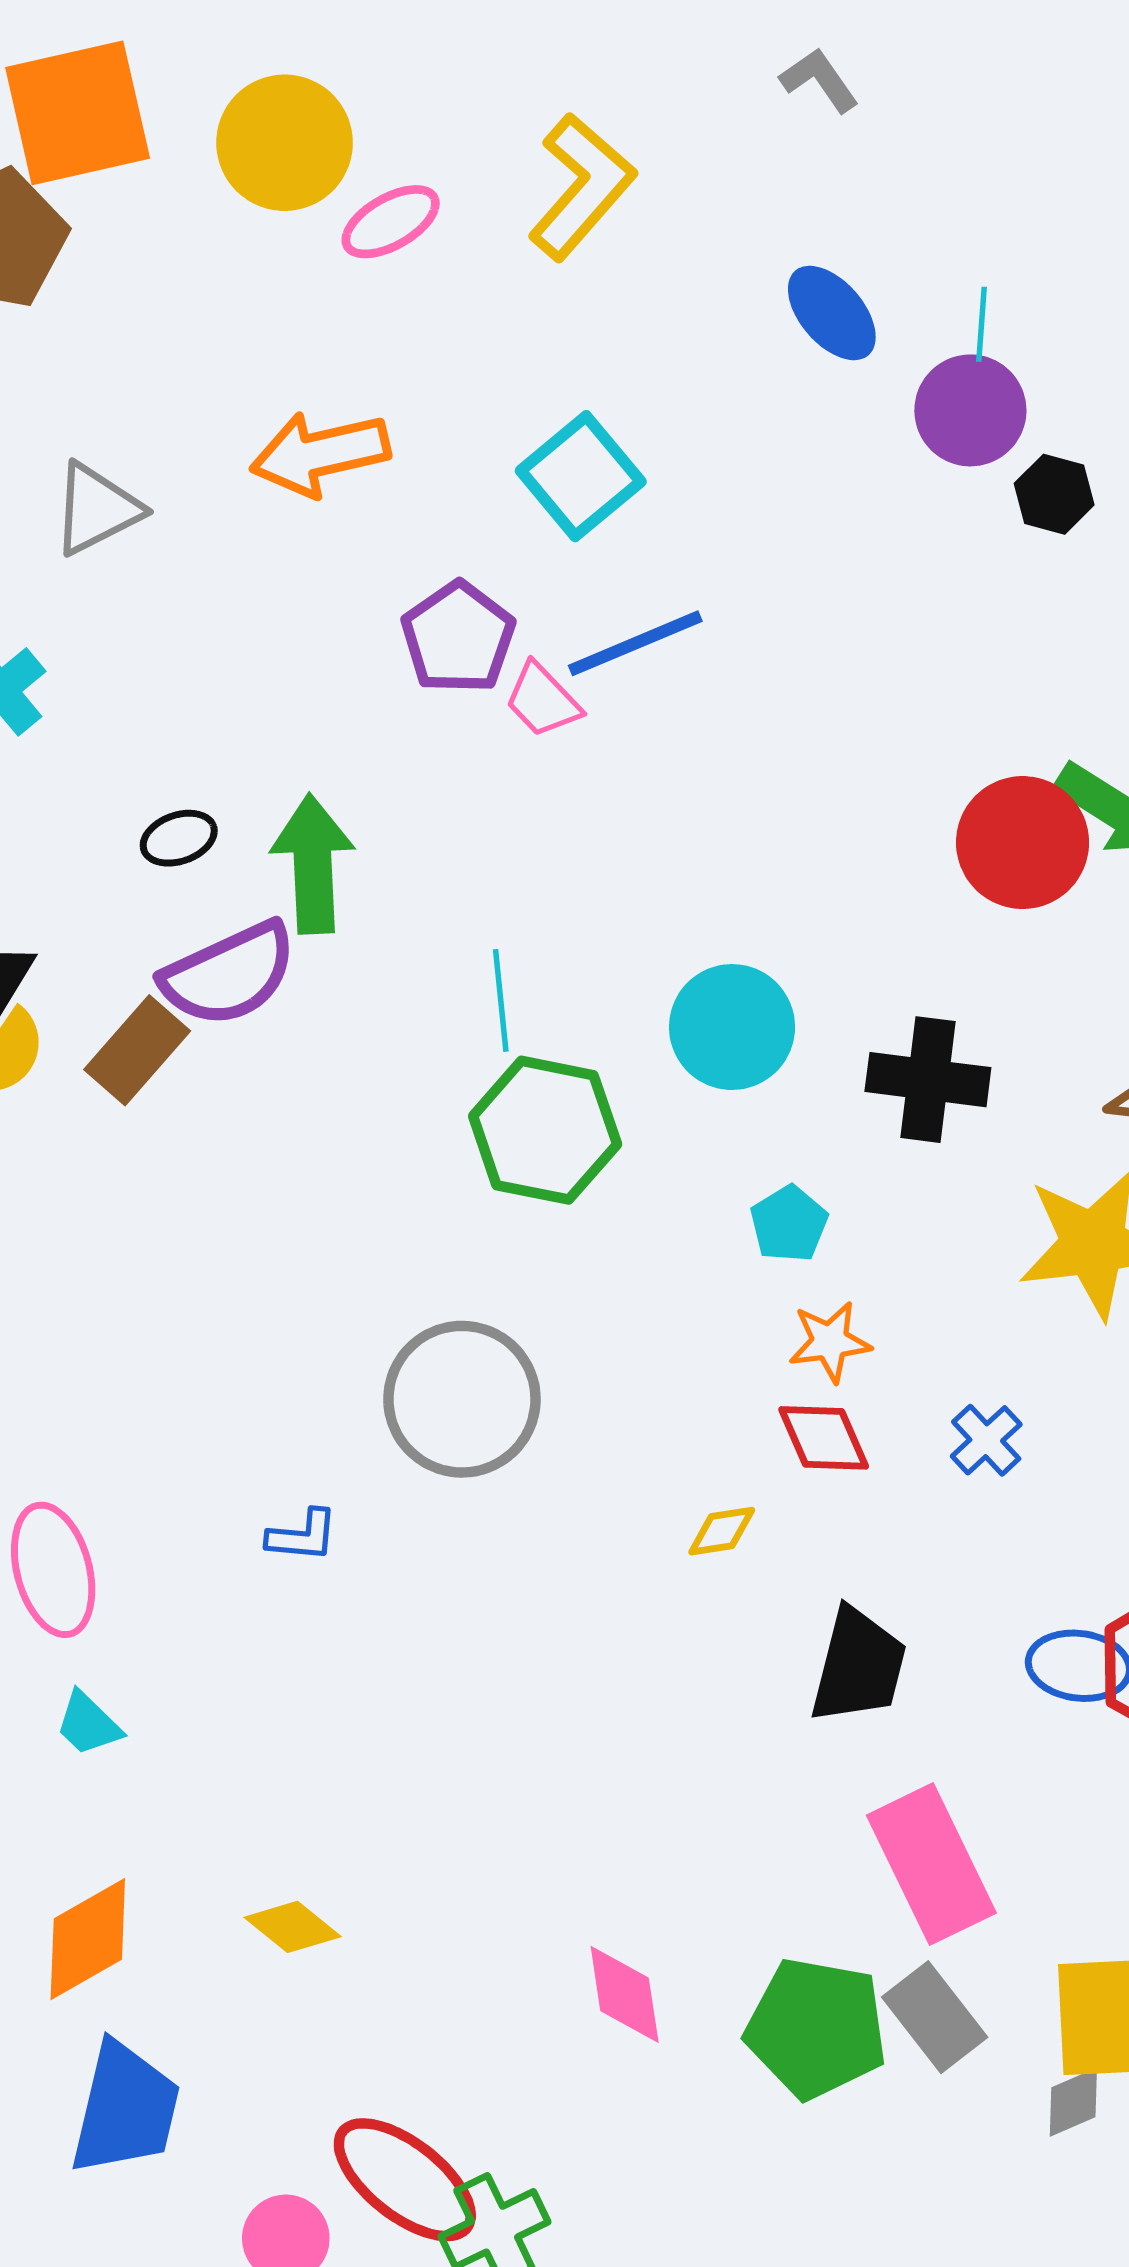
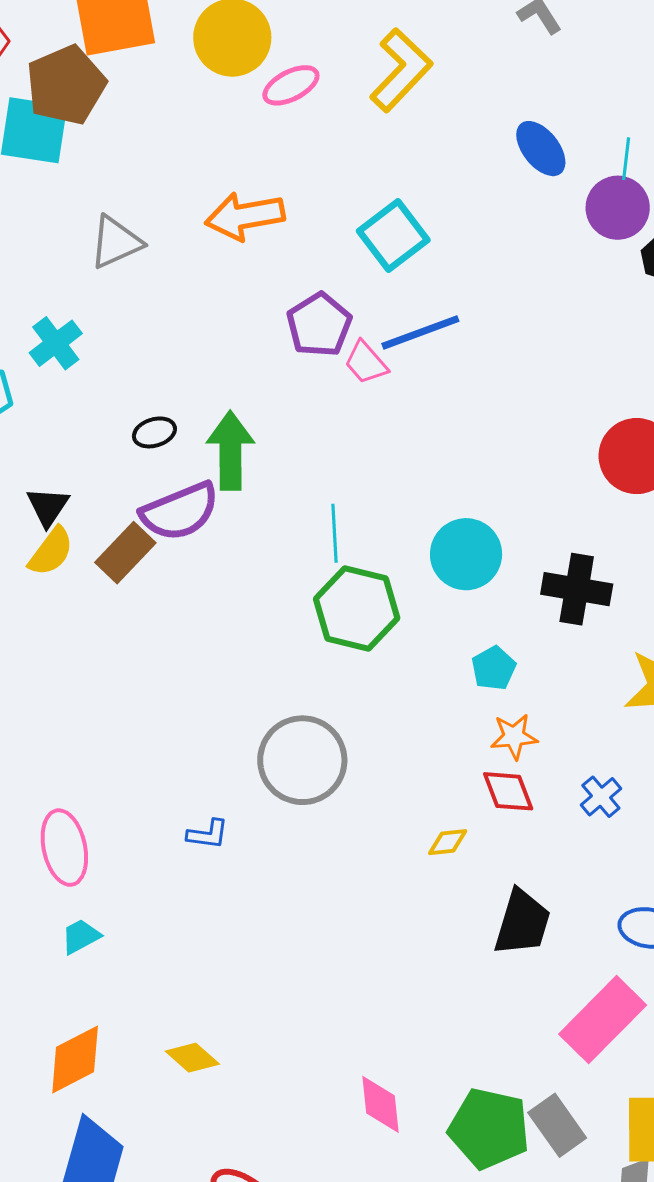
cyan trapezoid: (88, 1724) -> (81, 936), turned 105
pink rectangle: (931, 1864) -> (603, 1020), moved, turned 68

